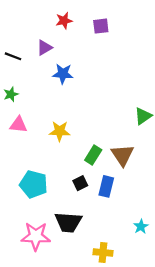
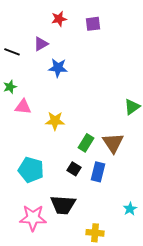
pink triangle: (18, 125) -> (23, 107), moved
black square: (80, 183) -> (74, 169), turned -32

